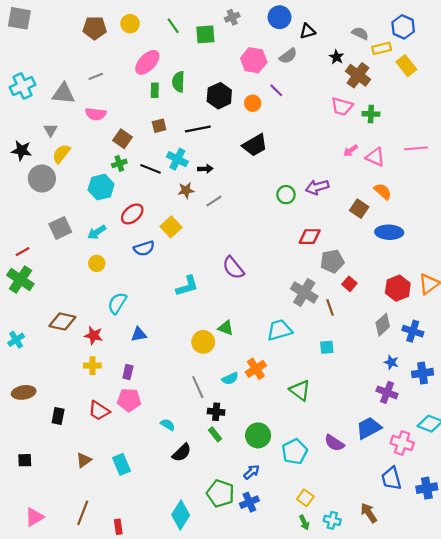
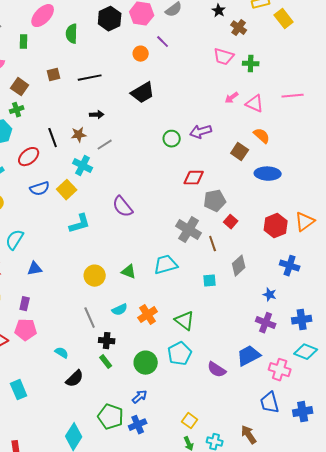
brown cross: (358, 75) -> (239, 28), size x0.7
green rectangle: (155, 90) -> (24, 42), moved
black hexagon: (219, 96) -> (110, 19), moved
cyan cross: (177, 159) -> (83, 166), moved
black line: (151, 169) -> (53, 138), moved, turned 48
yellow square: (171, 227) -> (67, 190), moved
gray diamond: (383, 325) -> (239, 266), moved
green triangle: (226, 328) -> (129, 272), moved
orange cross: (256, 369) -> (148, 315), moved
blue cross: (423, 373) -> (302, 320), moved
cyan pentagon: (295, 452) -> (180, 354), moved

